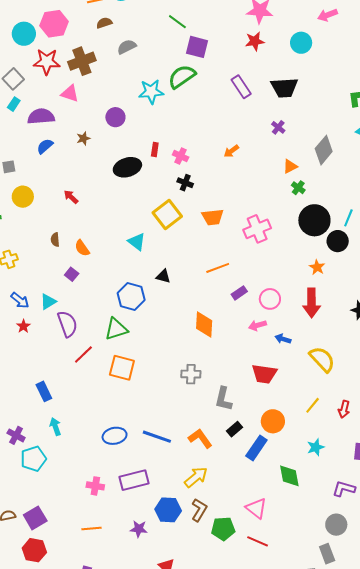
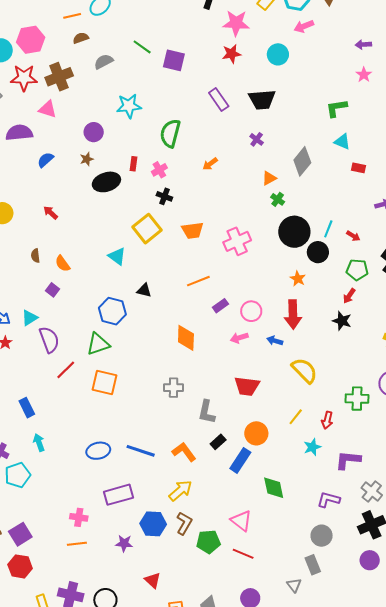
green line: (177, 22) -> (142, 47), moved
green semicircle: (182, 77) -> (170, 133), moved, turned -40
brown star: (83, 138) -> (87, 159), moved
blue semicircle: (45, 146) -> (45, 160), moved
pink cross: (181, 156) -> (159, 170), turned 35
blue arrow: (283, 339) -> (275, 341), moved
cyan star: (316, 447) -> (312, 447), moved
pink cross: (95, 486) -> (79, 517), moved

